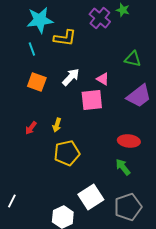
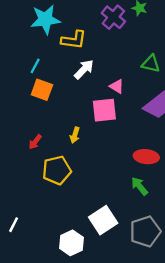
cyan line: (32, 49) -> (35, 66), moved, turned 48
white arrow: (71, 77) -> (84, 69), moved
yellow arrow: (57, 125) -> (75, 135), moved
yellow pentagon: (67, 153) -> (57, 170), moved

